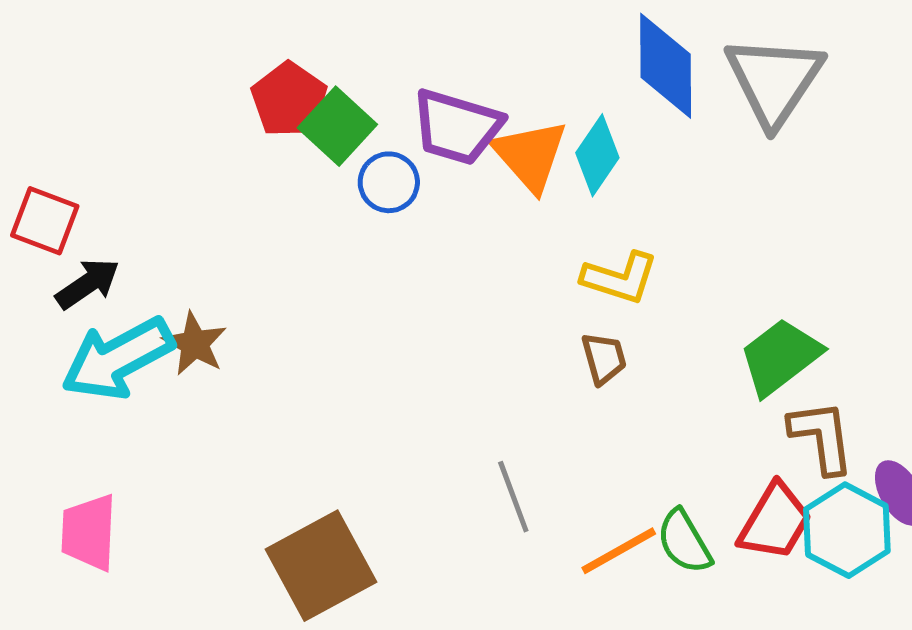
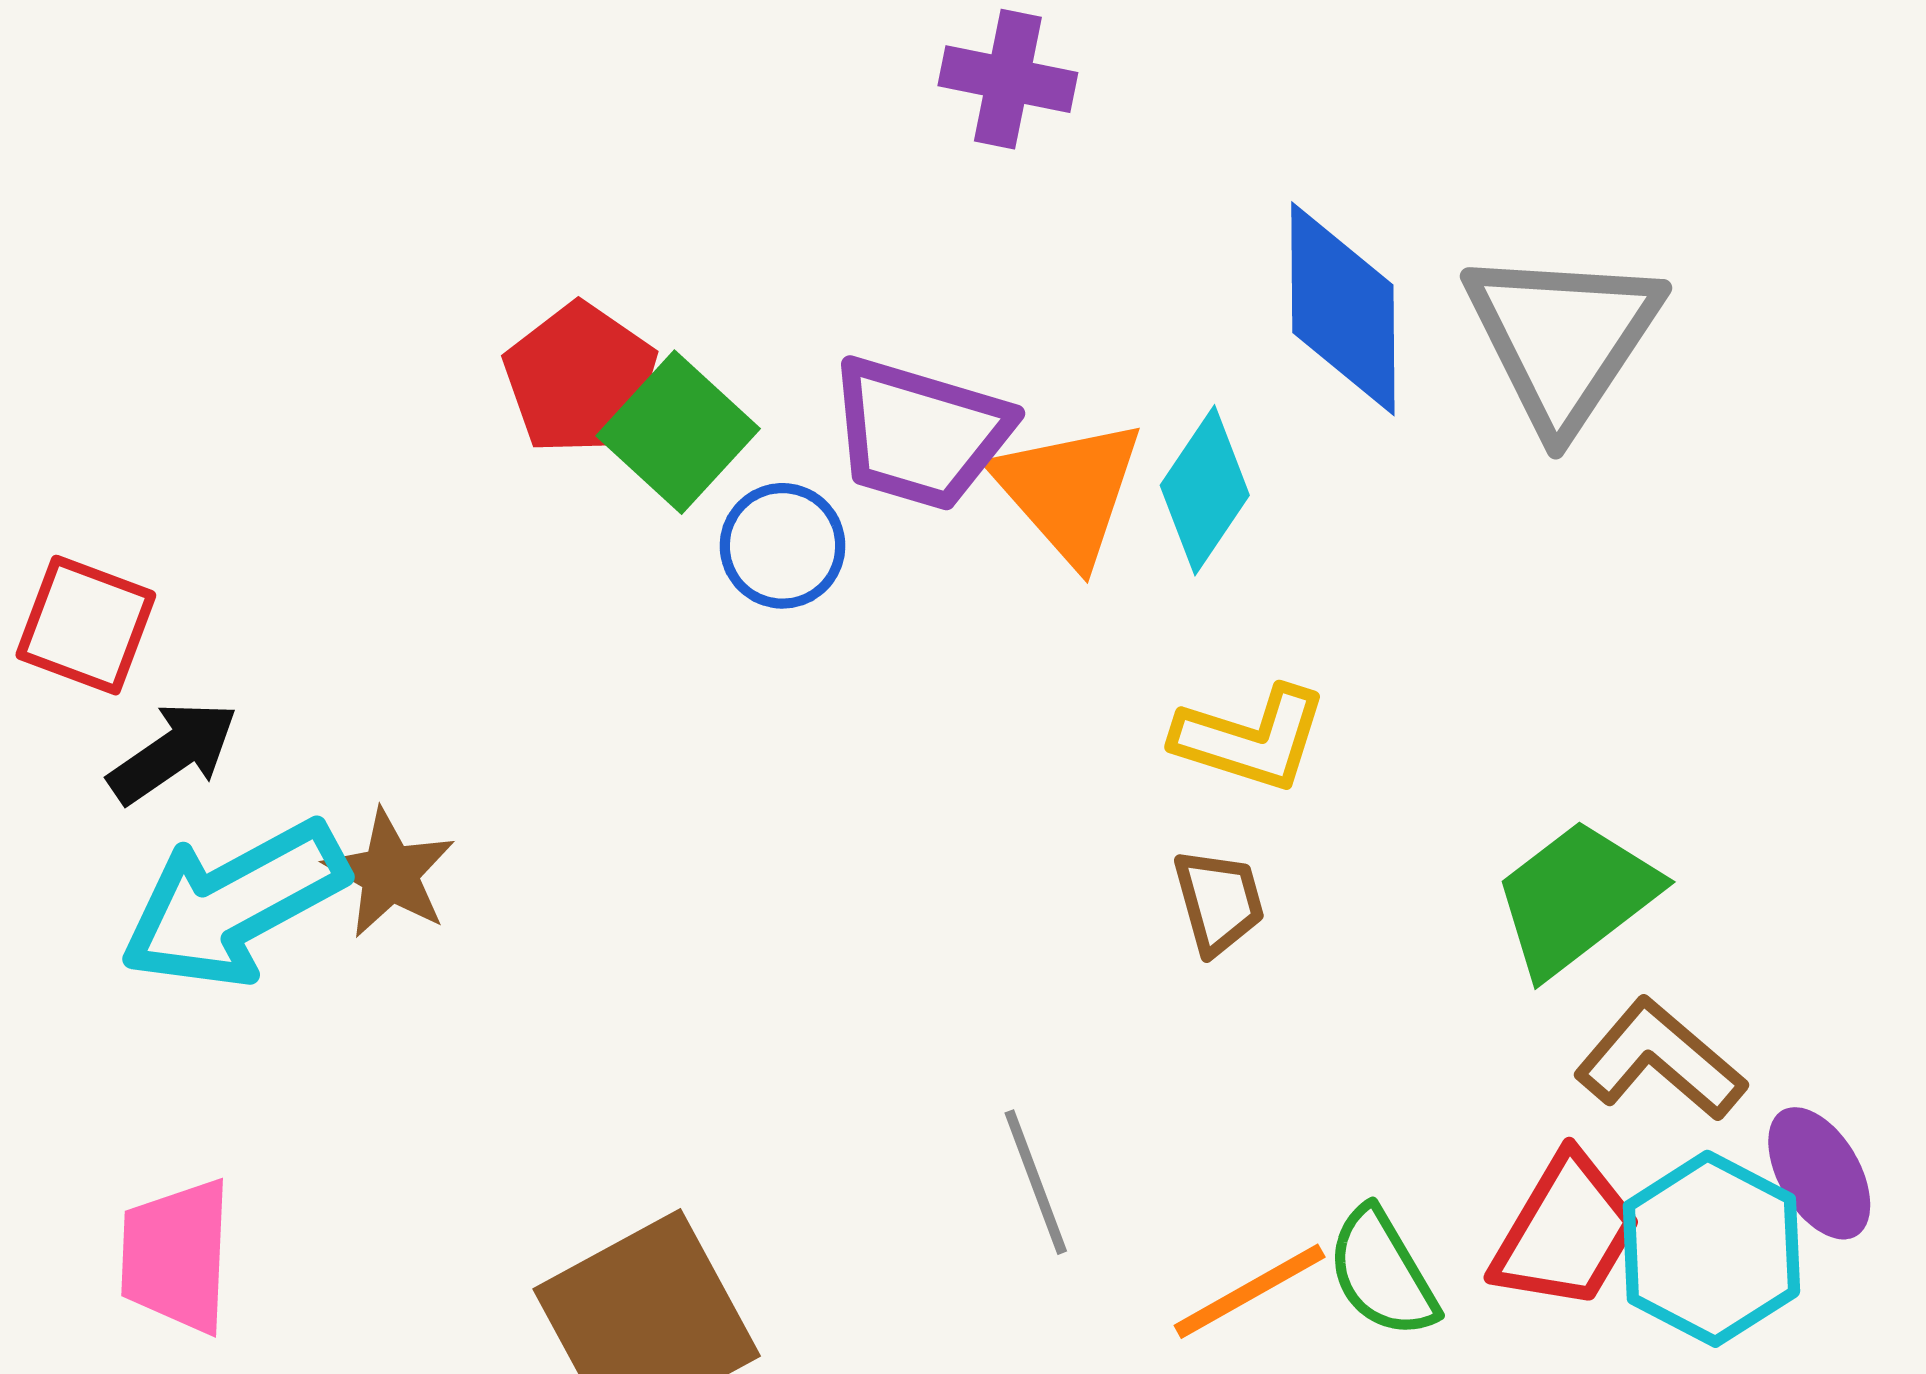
brown L-shape: (822, 437) -> (1660, 1060), turned -42

